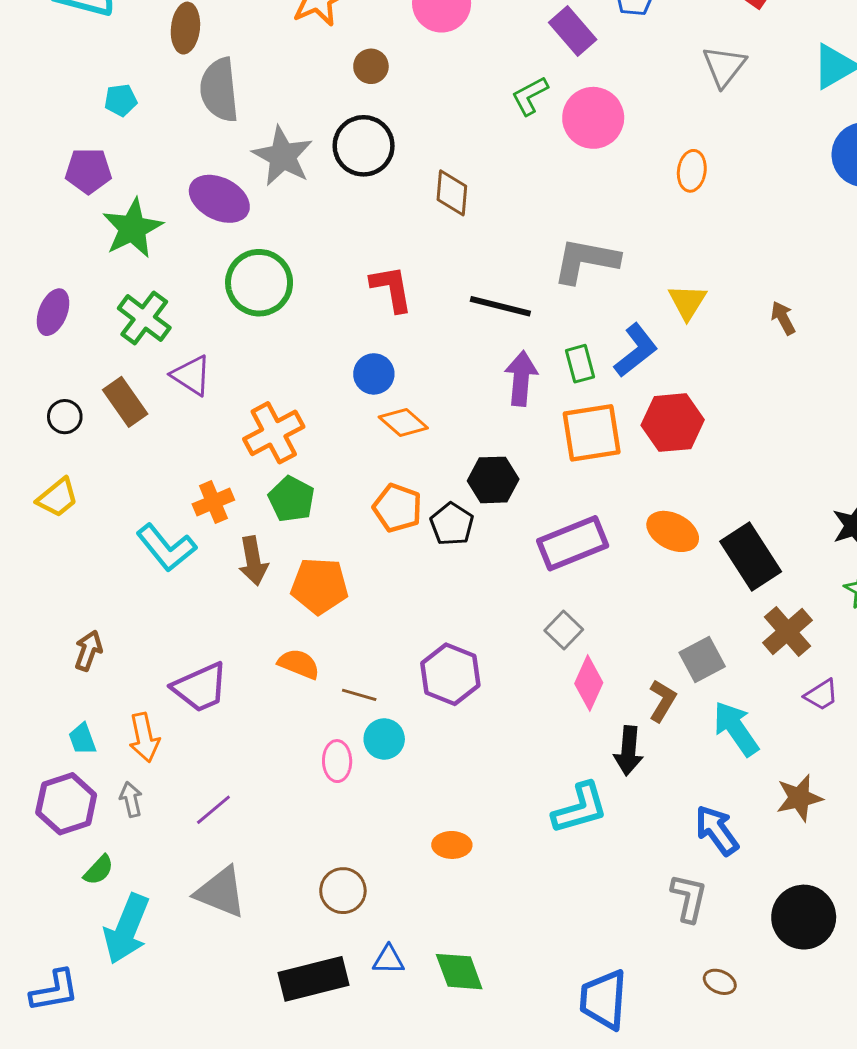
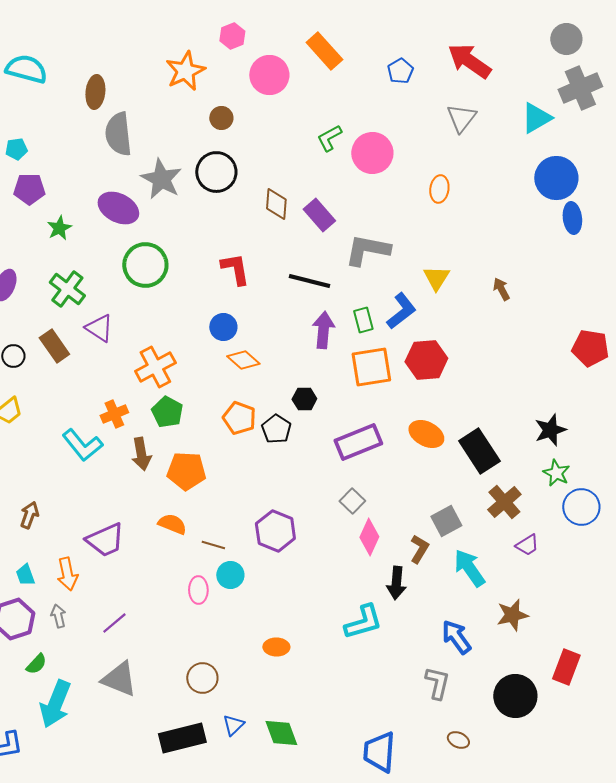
purple rectangle: (573, 31) -> (319, 215), moved
cyan pentagon: (121, 100) -> (16, 149), moved
green star: (132, 228) -> (59, 228), size x0.6
black hexagon: (493, 480) -> (304, 399), size x0.7
blue triangle: (389, 960) -> (233, 725), turned -45

